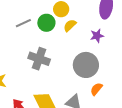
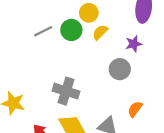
gray cross: (39, 59) -> (66, 91), moved
gray circle: (86, 65) -> (120, 69), moved, size x0.7

